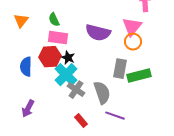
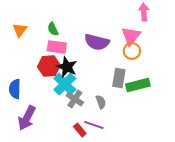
black star: (68, 58) -> (67, 67), size x1.5
blue semicircle: (26, 67) -> (15, 89), moved
gray semicircle: (102, 93) -> (101, 102), size x0.6
purple arrow: (28, 109) -> (27, 118), size x1.4
purple line: (115, 116) -> (94, 125), moved

